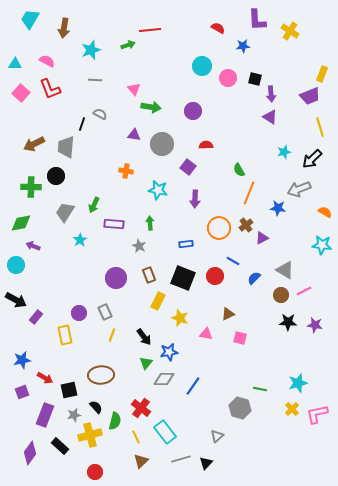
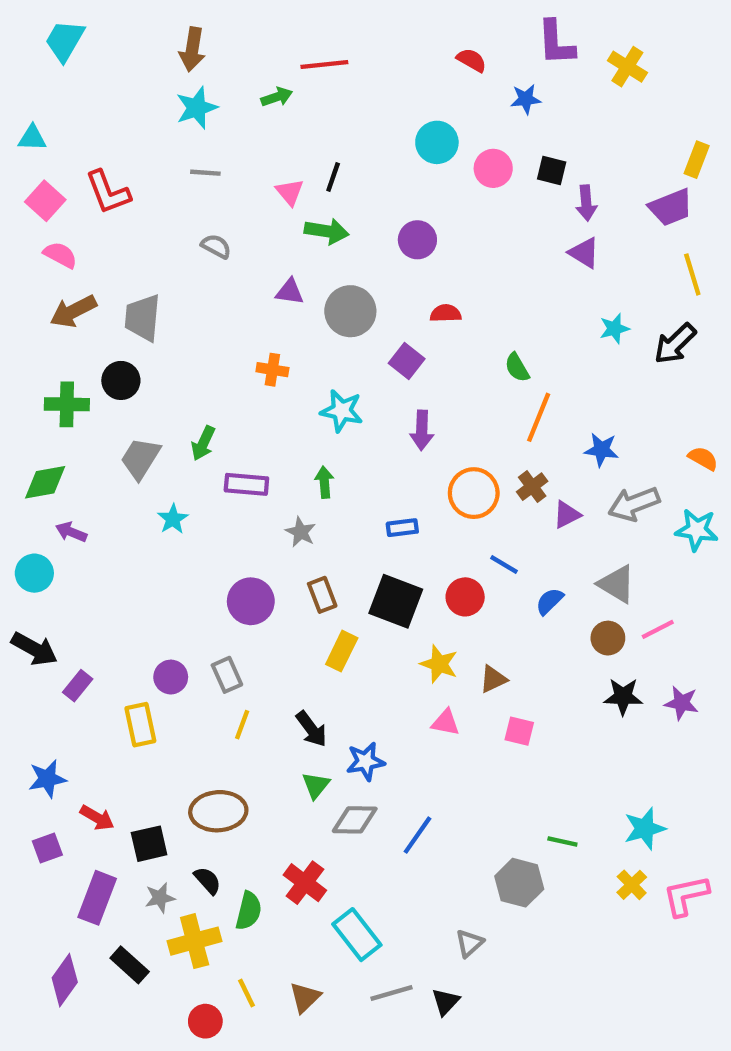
brown arrow: (64, 28) -> (192, 49), moved
pink semicircle: (47, 61) -> (60, 255), moved
black line: (82, 124) -> (333, 177), moved
gray arrow: (299, 189) -> (634, 504), moved
yellow star: (180, 318) -> (439, 664), moved
yellow line: (136, 437) -> (246, 993), moved

